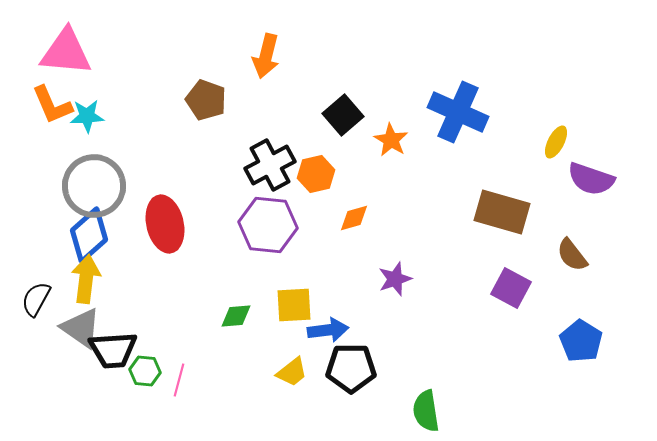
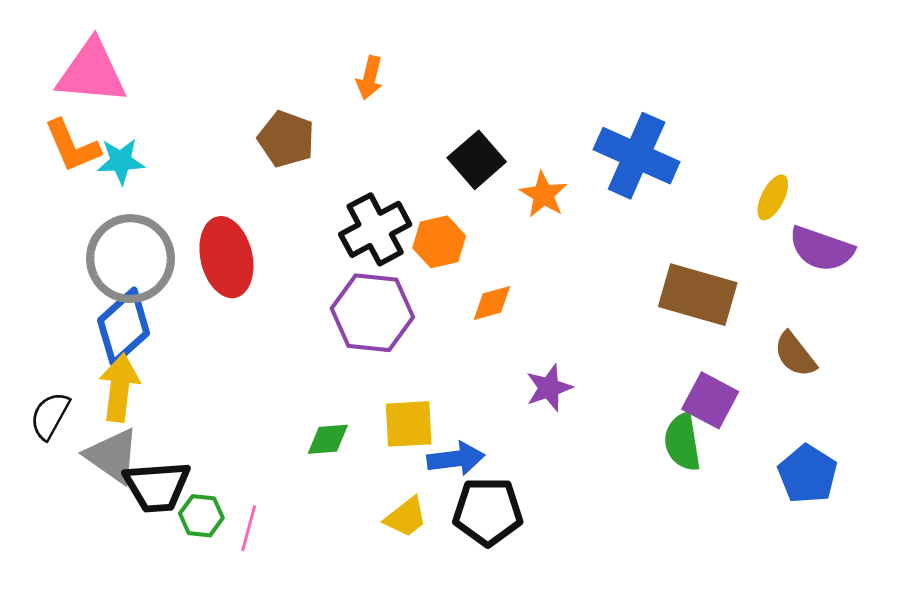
orange arrow: (266, 56) -> (370, 78), size x0.7
red ellipse: (165, 224) -> (226, 257), moved
green semicircle: (426, 411) -> (682, 442), moved

